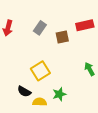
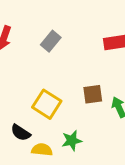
brown square: (62, 37) -> (93, 94), moved
yellow square: (40, 71) -> (47, 104), turned -30

